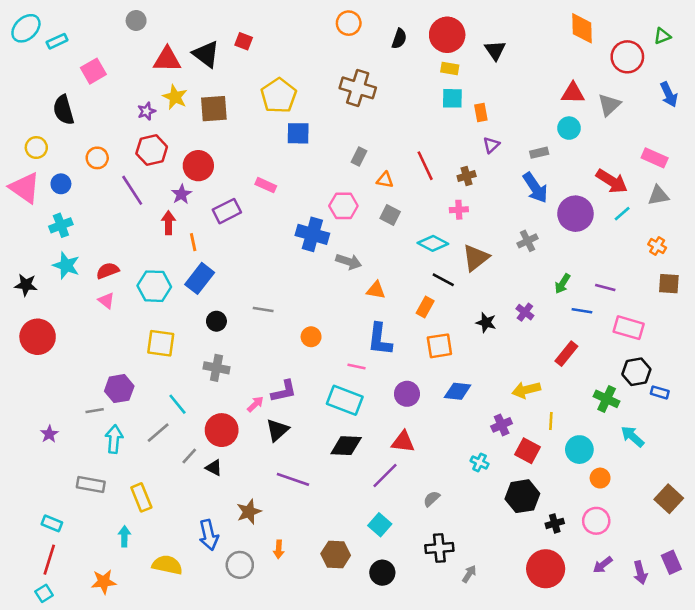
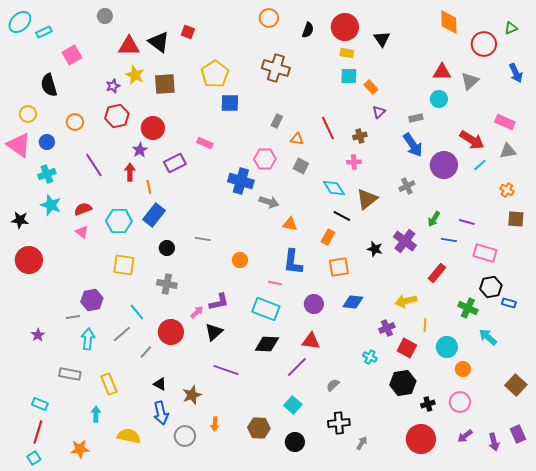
orange rectangle: (481, 113) -> (371, 87), turned -32
purple line: (132, 190) -> (94, 165), moved
cyan diamond: (433, 243) -> (334, 188), turned 30
purple cross: (525, 312) -> (405, 241), size x1.6
black triangle: (214, 468) -> (160, 384), moved

